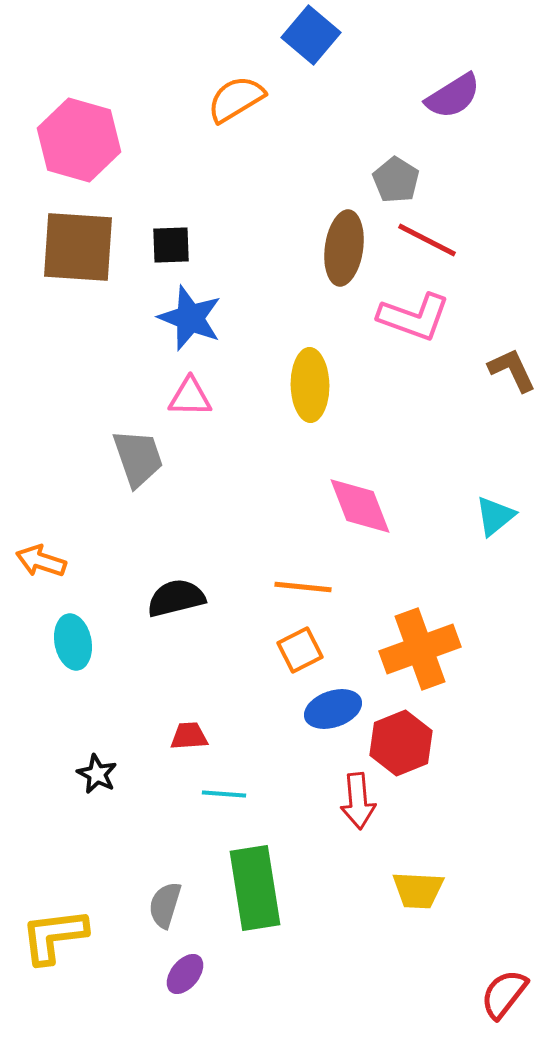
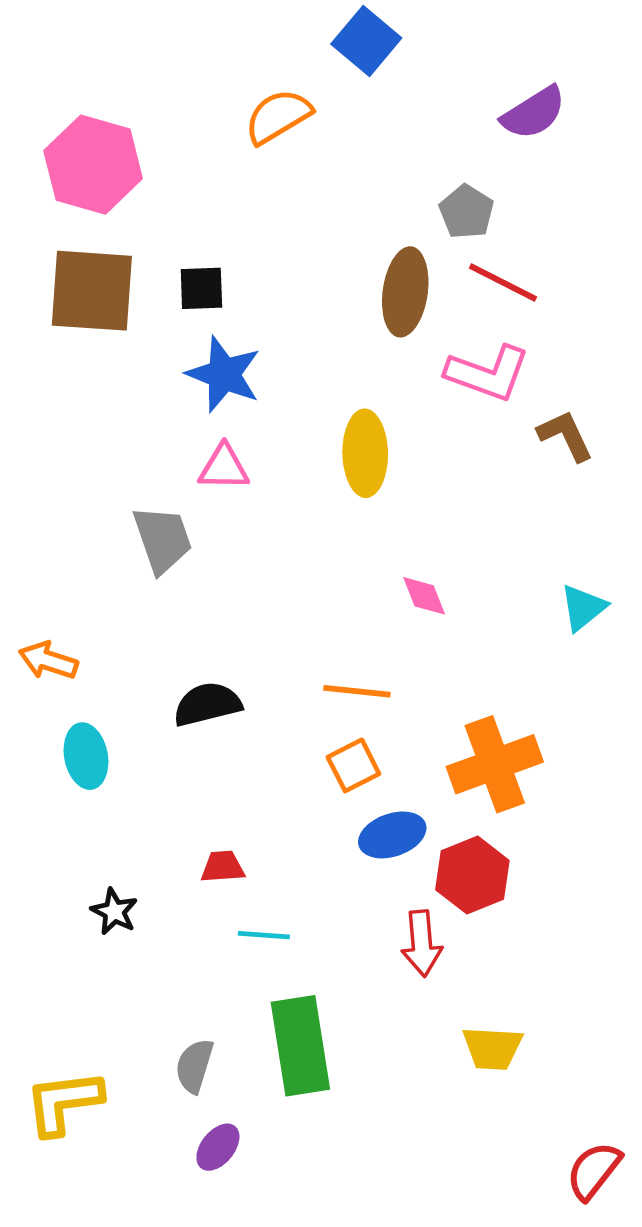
brown L-shape: (512, 370) -> (565, 436), moved
pink diamond: (360, 506) -> (424, 596), size x0.6

